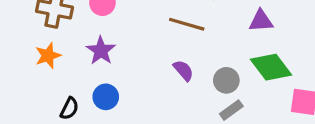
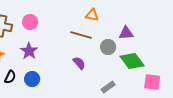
gray circle: (226, 80) -> (108, 47), moved
black semicircle: (69, 108) -> (10, 77), moved

